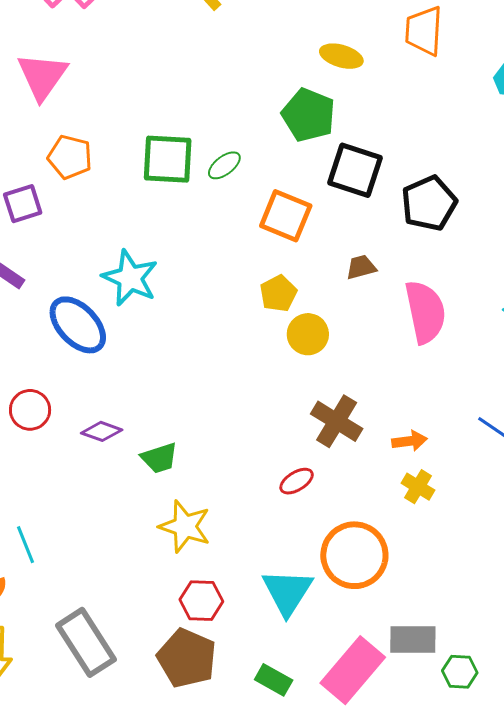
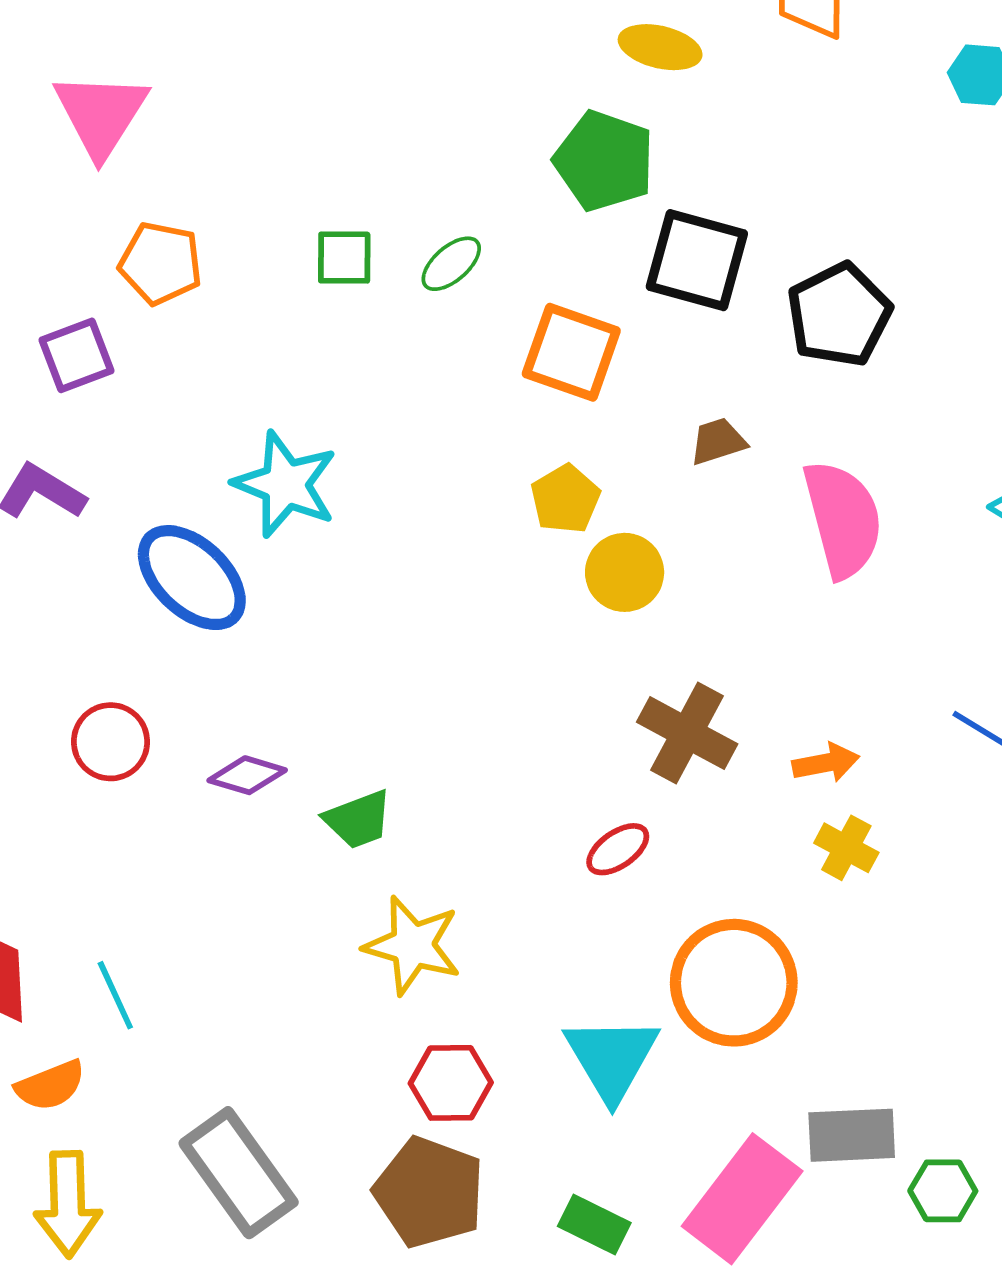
green square: (168, 159) -> (344, 258), size x0.6

